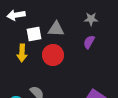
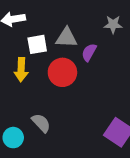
purple semicircle: (89, 42) -> (89, 52), moved

